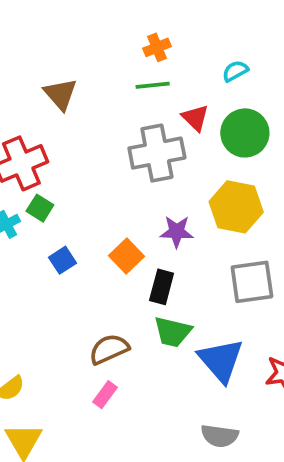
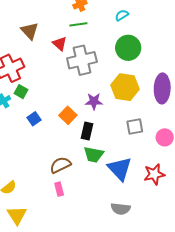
red triangle: (195, 118) -> (60, 44), moved
gray square: (252, 282) -> (135, 127), size x0.7
pink rectangle: (105, 395) -> (59, 189), turned -48

